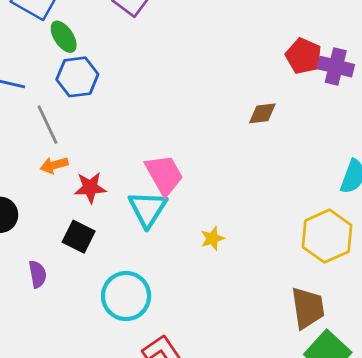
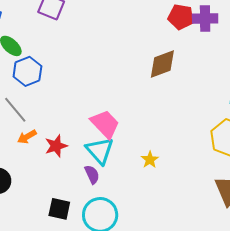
brown diamond: (262, 113) -> (162, 64), size x1.5
black square: (79, 237) -> (59, 209), moved
purple semicircle: (38, 274) -> (92, 174), moved

